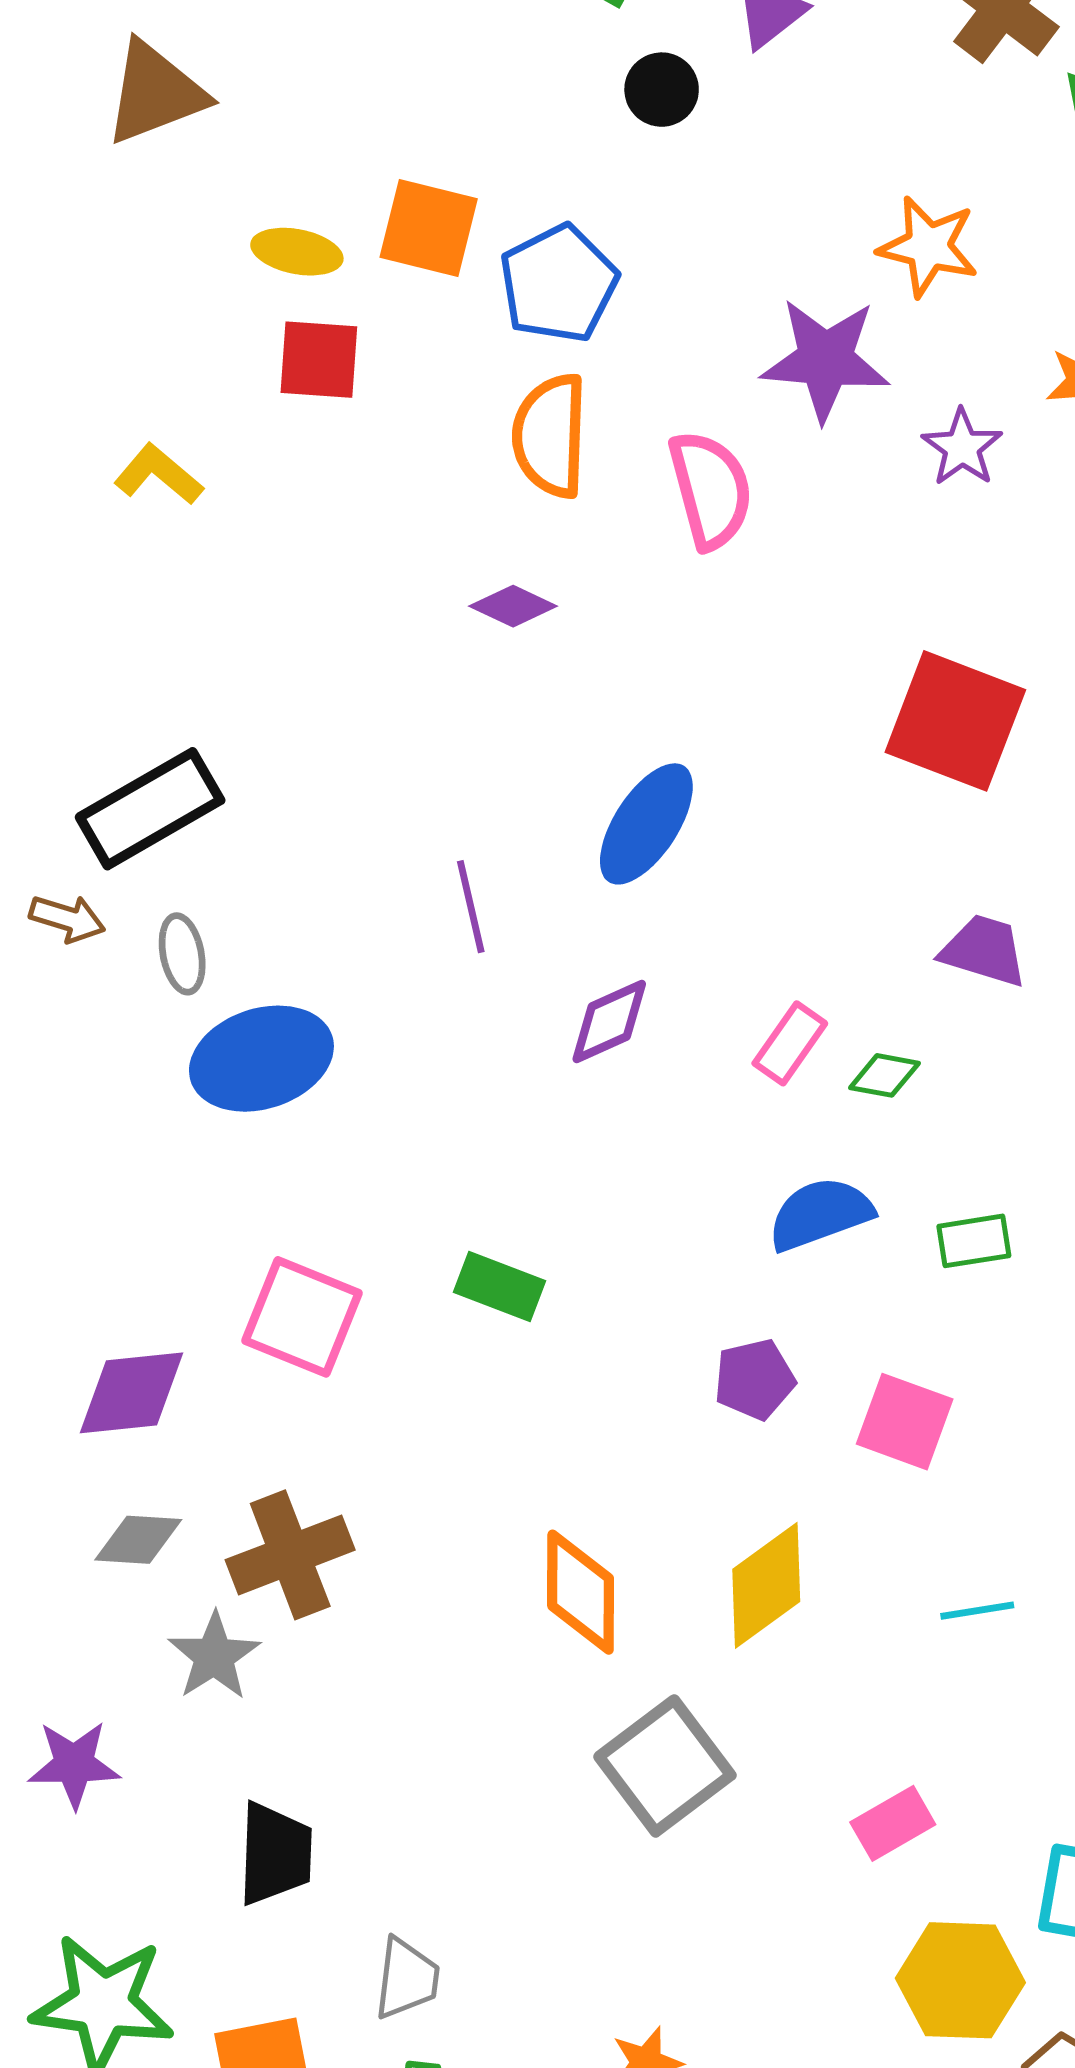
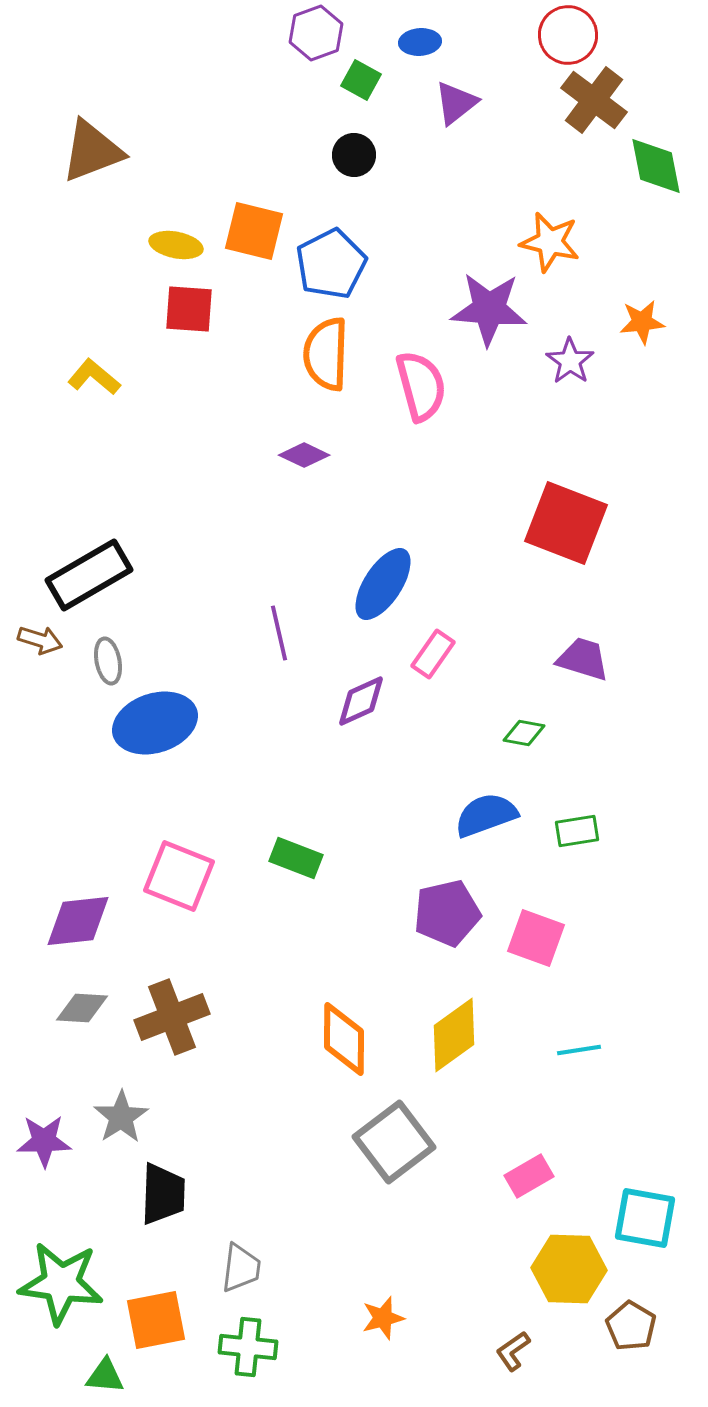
black circle: (662, 90) -> (354, 155), moved
pink rectangle: (790, 1043) -> (433, 654), moved
purple pentagon: (754, 1379) -> (447, 913), size x1.4
gray star: (214, 1656) -> (121, 1117), moved

